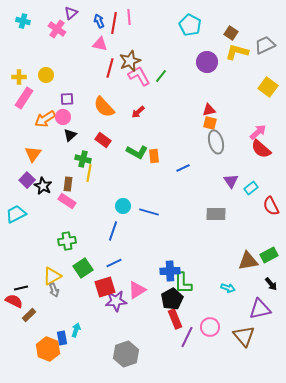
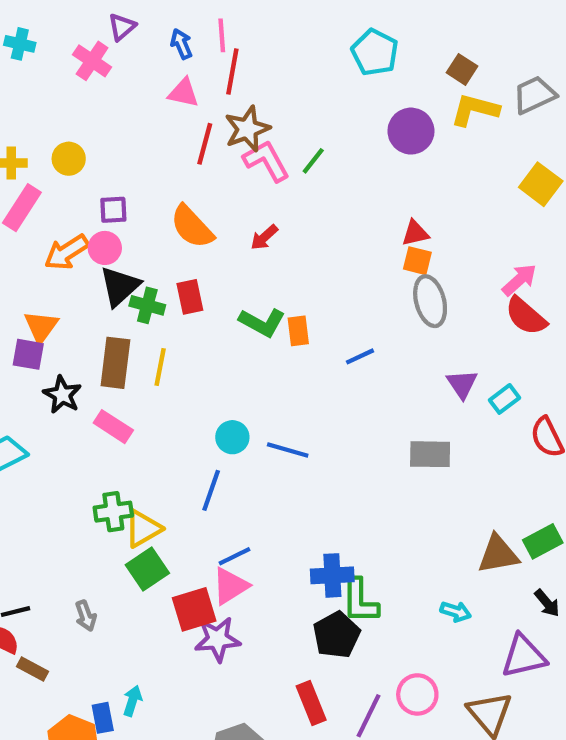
pink line: (129, 17) -> (222, 35), moved
red line: (114, 23) -> (232, 72), moved
black triangle: (70, 135) -> (120, 286), size x1.5
red rectangle: (103, 140) -> (190, 297), turned 42
green cross: (83, 159) -> (147, 305), moved
purple square: (27, 180) -> (28, 354), moved, turned -35
brown rectangle: (68, 184) -> (115, 363), moved, size x1.6
blue line: (114, 263) -> (235, 556), moved
yellow triangle: (52, 276) -> (143, 529), moved
pink triangle: (137, 290) -> (230, 586), moved
brown rectangle: (29, 315) -> (33, 669), turned 72
red rectangle: (175, 319) -> (311, 703), moved

